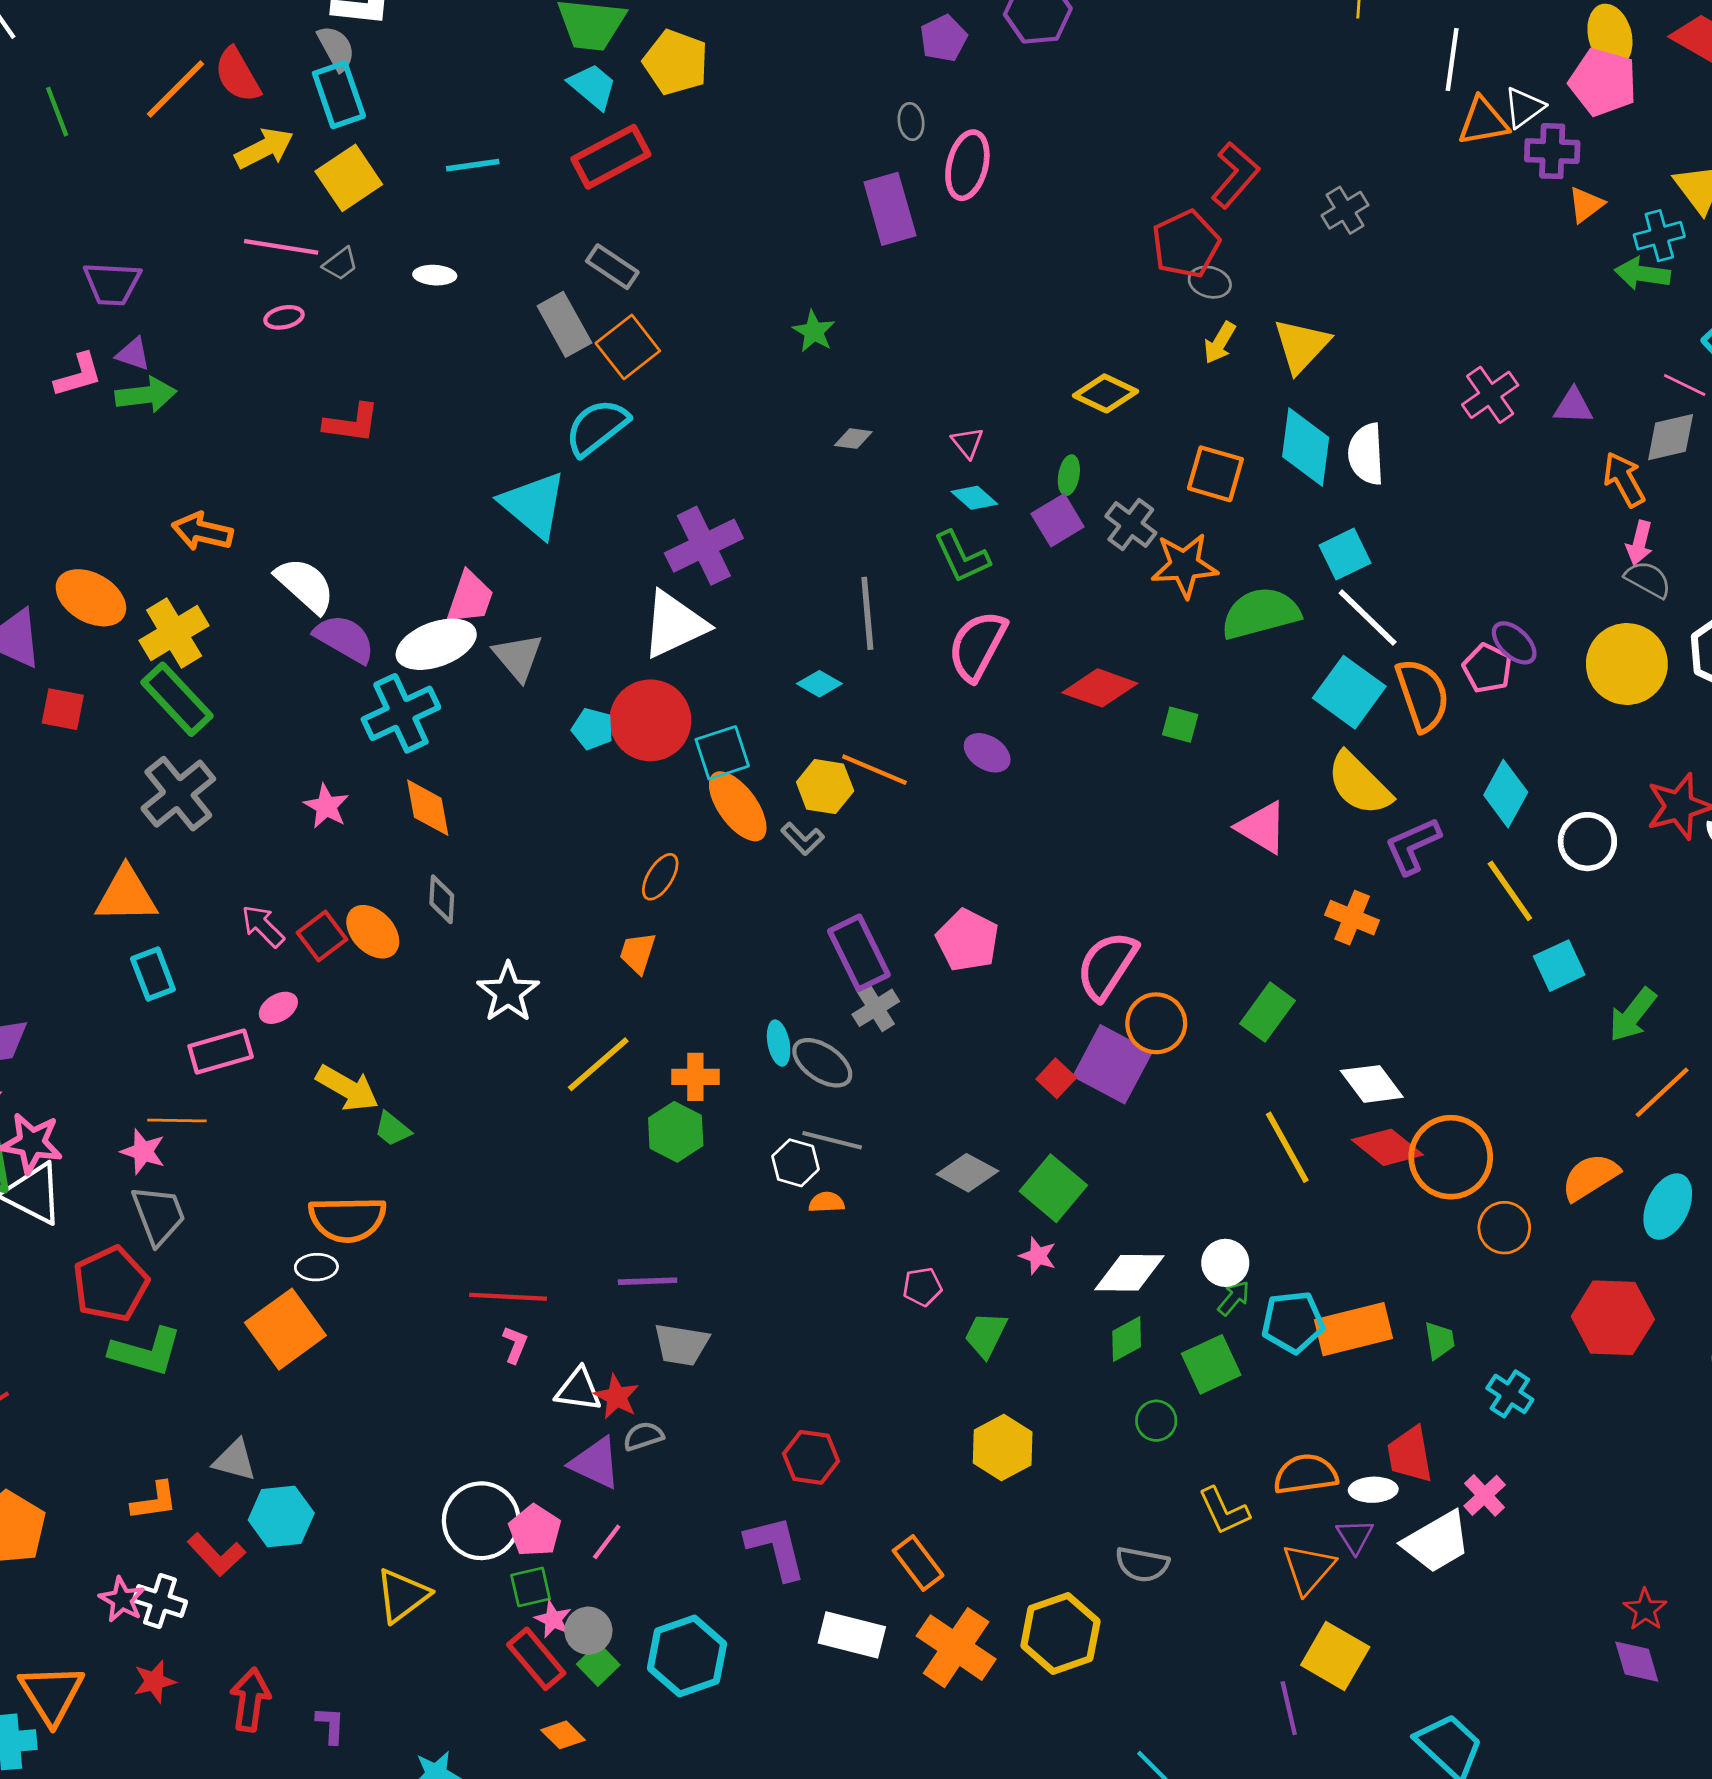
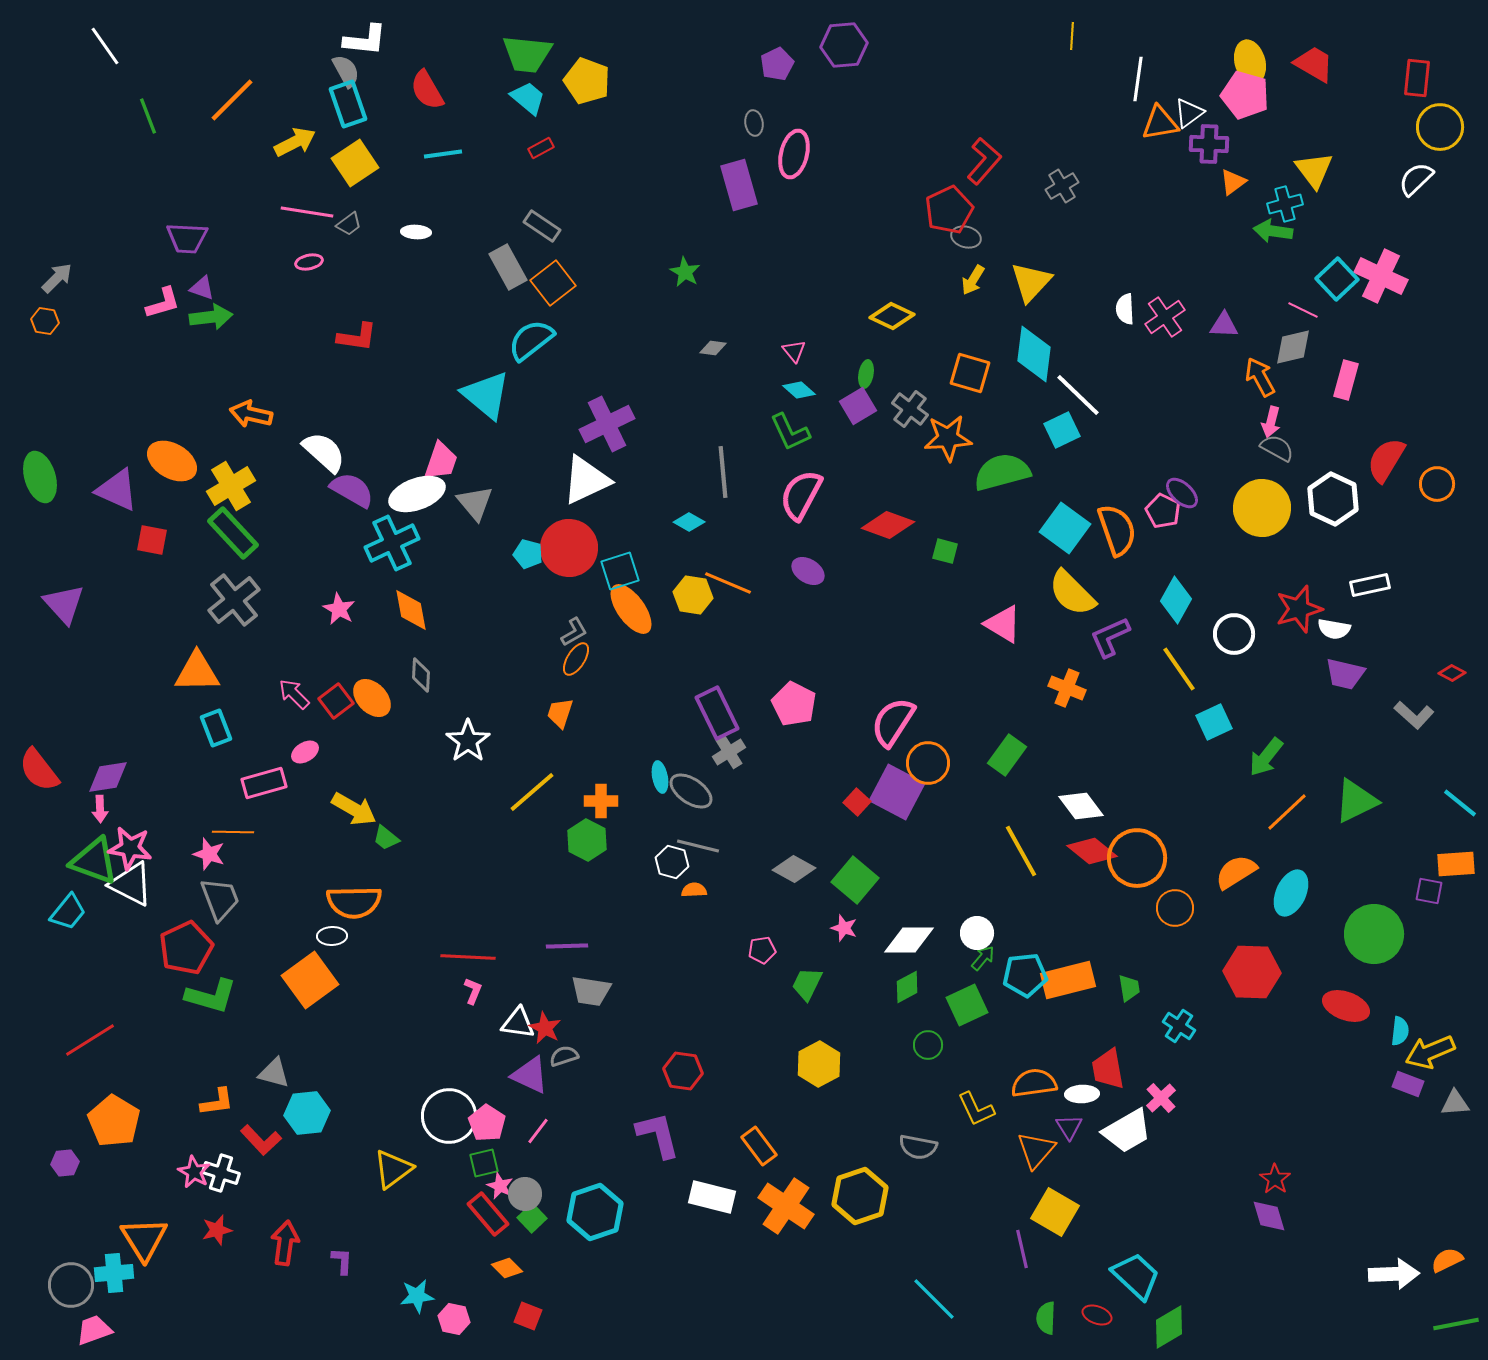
red semicircle: (237, 75) -> (427, 90), moved
red rectangle: (611, 157) -> (541, 148), size x0.5
white semicircle: (1366, 454) -> (1125, 309), moved, size x0.7
white line: (1368, 618) -> (1078, 395), moved
gray L-shape: (803, 839) -> (574, 632), moved, turned -76

